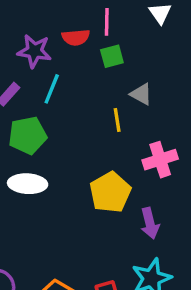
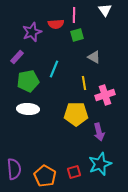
purple star: (34, 51) -> (32, 32), turned -30
cyan line: (52, 89) -> (54, 69), moved
yellow line: (117, 120) -> (84, 83), moved
yellow pentagon: (110, 192) -> (76, 114), turned 30

